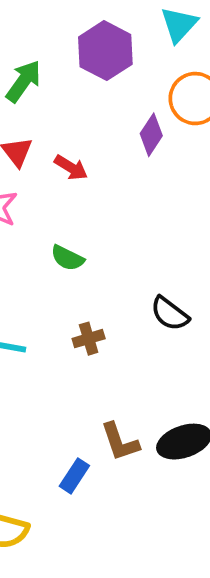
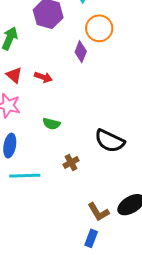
black semicircle: (170, 314) -> (110, 141), size x1.4
blue rectangle: (74, 476) -> (91, 238), moved

